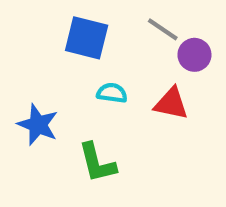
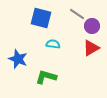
red triangle: (171, 104) -> (91, 48), moved, turned -42
green L-shape: (97, 163) -> (46, 77), turned 120

